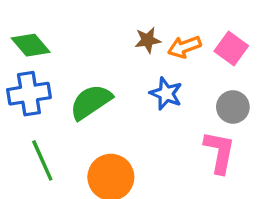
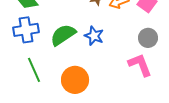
blue star: (166, 94) -> (94, 36), moved
pink L-shape: (220, 152) -> (140, 65), turned -32

